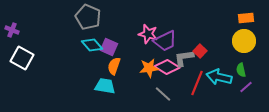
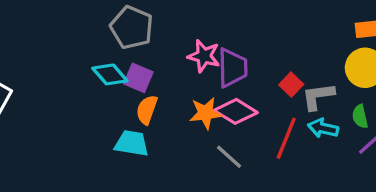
gray pentagon: (88, 17) -> (132, 27), moved
purple trapezoid: (165, 41) -> (232, 68), turned -65
gray L-shape: (184, 58) -> (318, 96), moved
cyan arrow: (219, 77) -> (323, 128), size x0.7

